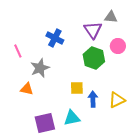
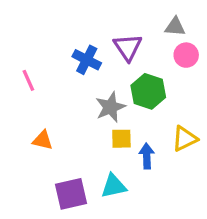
purple triangle: (93, 30) -> (128, 47), moved
pink circle: (118, 46) -> (186, 55), moved
gray star: (40, 68) -> (110, 107), moved
yellow triangle: (117, 100) -> (185, 139), moved

